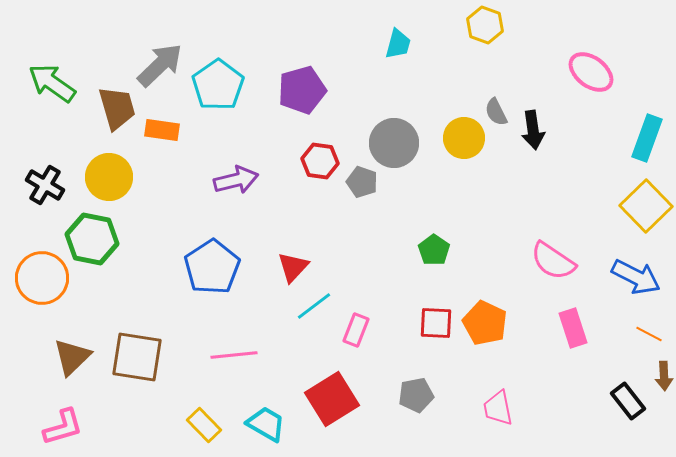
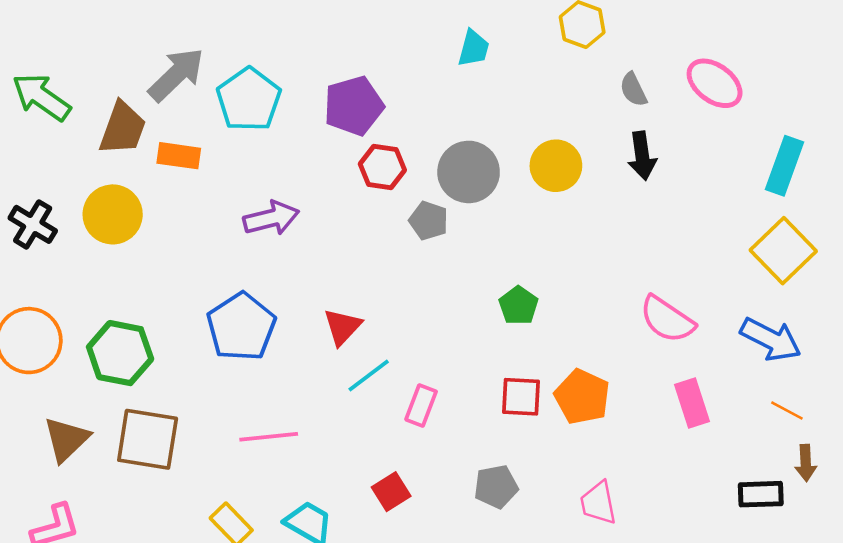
brown trapezoid: (117, 108) -> (123, 128), turned 36
gray semicircle: (496, 112) -> (633, 90), moved
red hexagon: (320, 161) -> (382, 167), moved
green hexagon: (92, 239) -> (120, 353), moved
red square: (332, 399) -> (391, 492), size x0.6
black rectangle: (628, 401) -> (761, 494), turned -54

